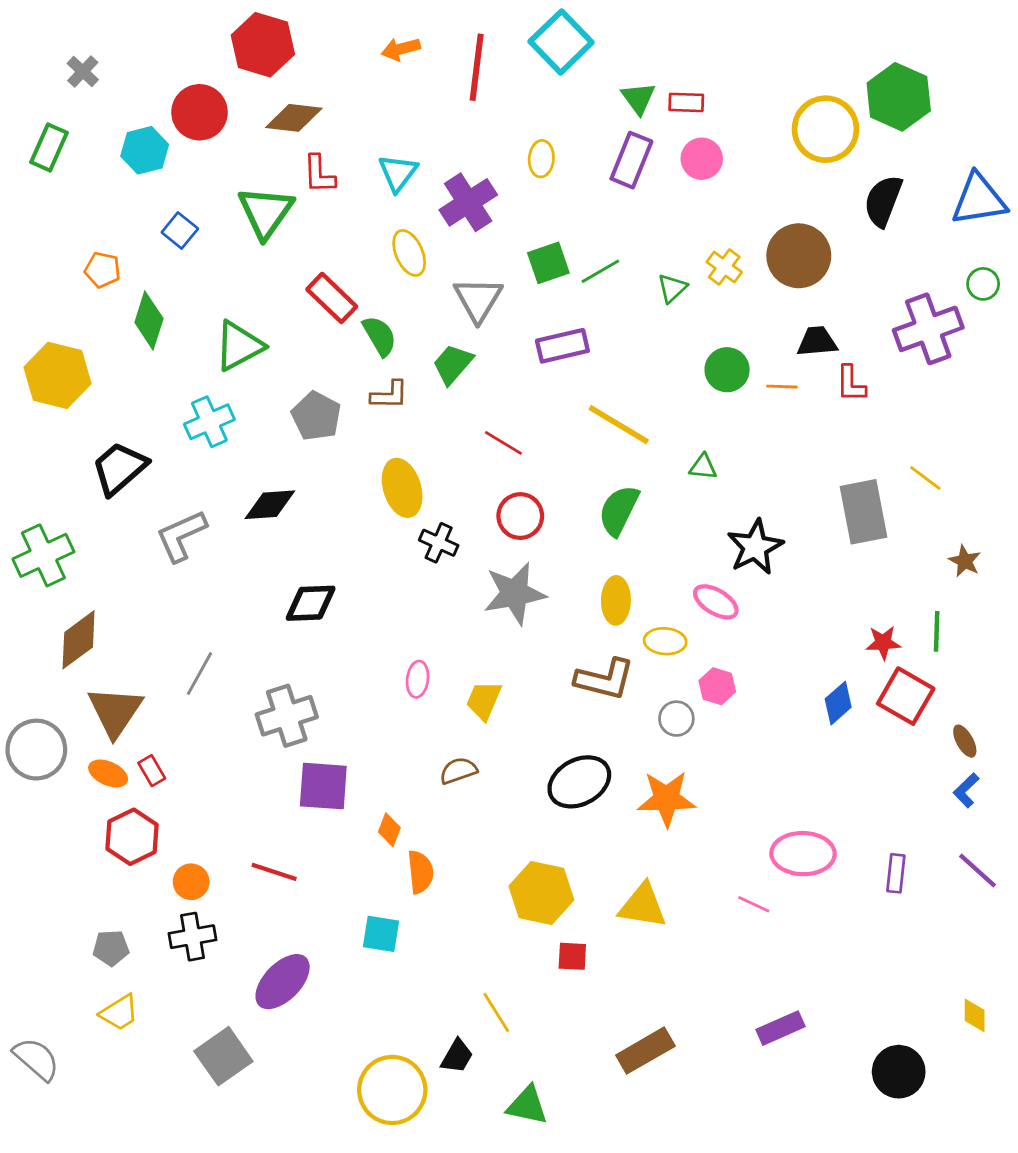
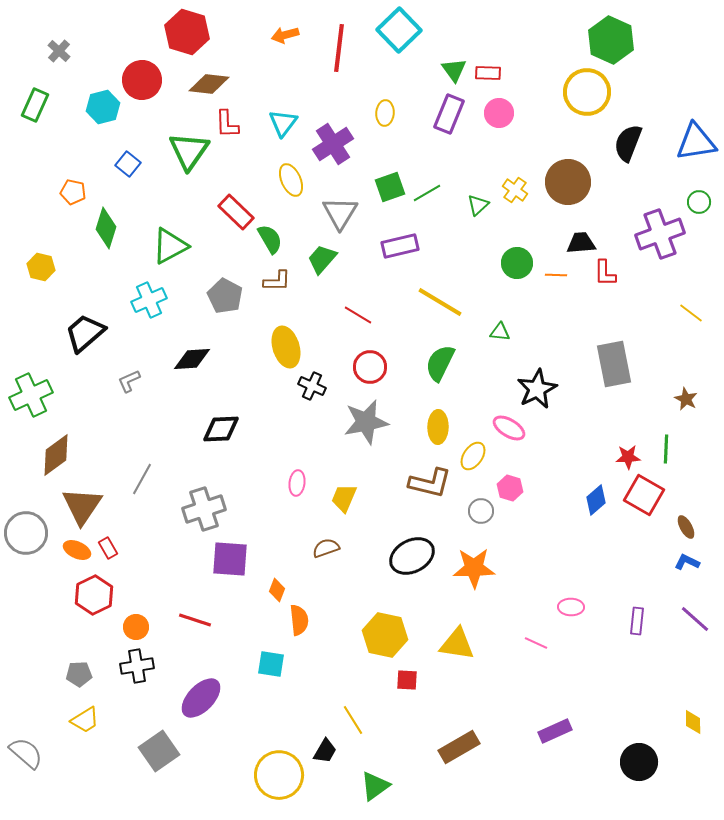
green hexagon: (899, 97) -> (611, 40), moved
yellow hexagon: (57, 375) -> (41, 267), size x0.6
yellow line: (925, 478) -> (691, 313), moved
gray L-shape: (181, 536) -> (129, 381), size x0.6
yellow ellipse: (665, 641) -> (473, 456), turned -60
blue L-shape: (966, 790) -> (687, 562), turned 70
pink ellipse: (803, 854) -> (571, 607), size x0.6
green triangle: (527, 1105) -> (375, 786), turned -48

